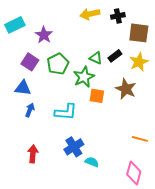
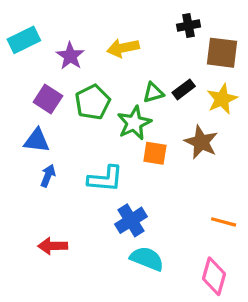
yellow arrow: (90, 14) -> (123, 48), moved
green triangle: (96, 58) -> (153, 93), turned -40
blue cross: (74, 147) -> (131, 220), moved
red arrow: (33, 154) -> (53, 246), turned -96
cyan semicircle: (92, 162) -> (147, 259), size x1.5

